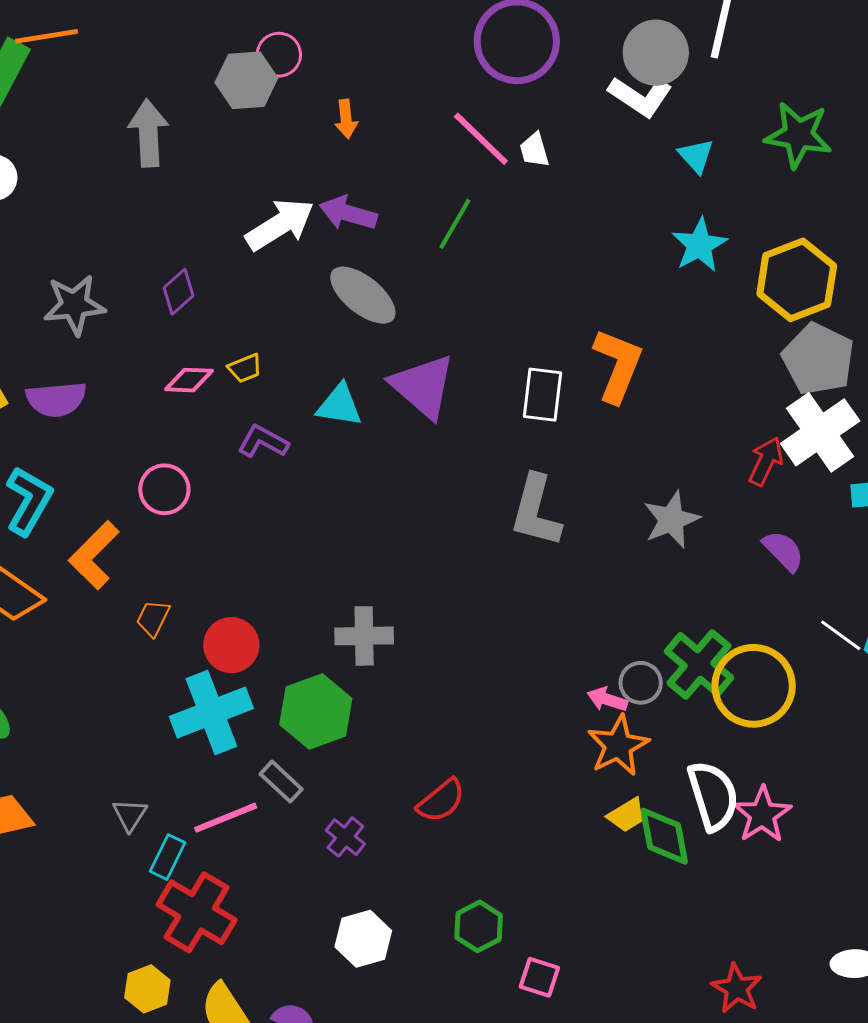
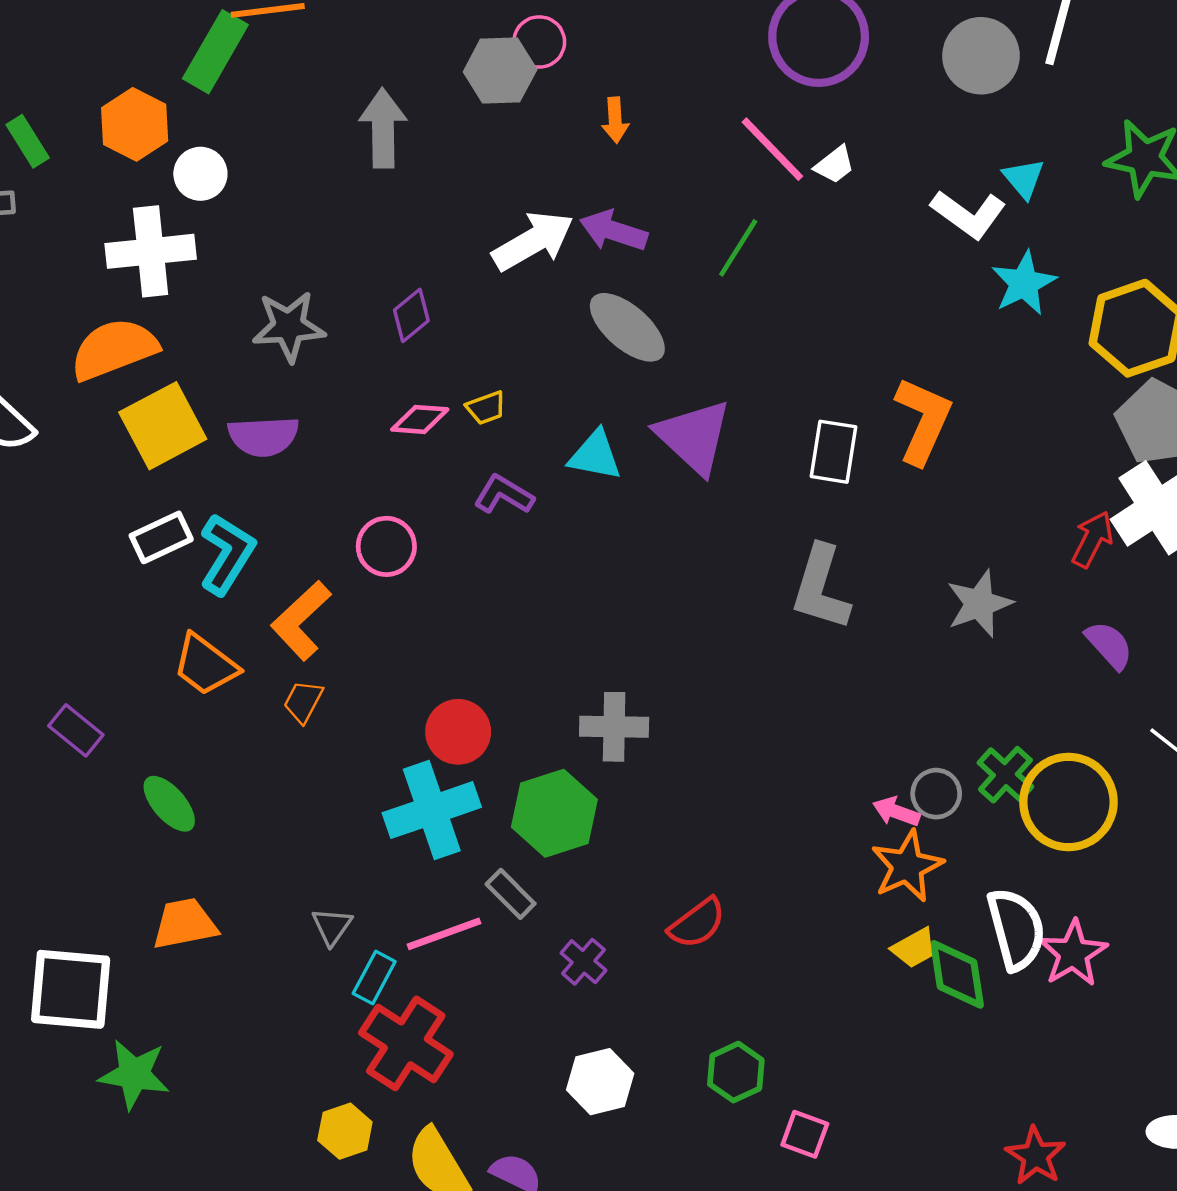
white L-shape: (640, 97) -> (969, 214), moved
white trapezoid: (534, 150) -> (835, 165), turned -114
orange trapezoid: (153, 618) -> (303, 702), moved
green cross: (699, 664) -> (1005, 775), size x0.7

